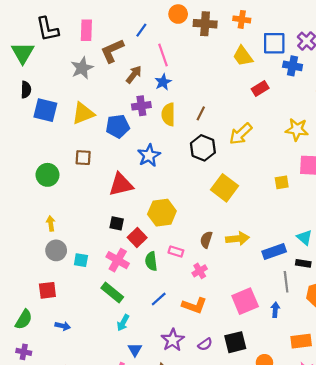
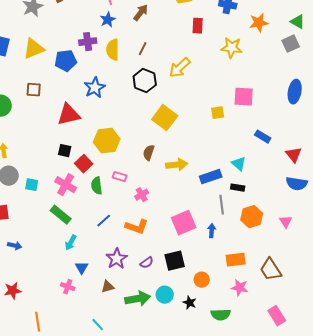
brown arrow: (134, 74) -> (141, 13), moved
red rectangle: (260, 89) -> (198, 26), turned -56
yellow star: (297, 130) -> (232, 48), moved
brown semicircle: (206, 240) -> (149, 153), moved

